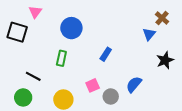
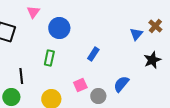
pink triangle: (35, 12) -> (33, 12), moved
brown cross: (162, 18) -> (155, 26), moved
black line: (33, 76) -> (21, 76), turned 56

